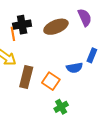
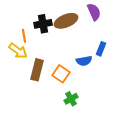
black cross: (22, 25) -> (43, 24), moved
orange line: (13, 34) -> (24, 36), moved

